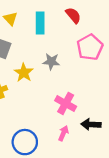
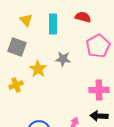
red semicircle: (73, 15) -> (83, 17), turned -35
pink cross: (66, 103) -> (99, 90), moved, turned -30

